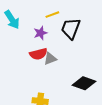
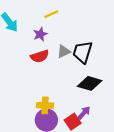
black trapezoid: (71, 29) -> (83, 52), moved
gray triangle: (50, 59) -> (64, 52), moved

